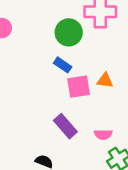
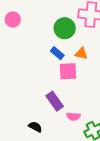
orange triangle: (105, 80) -> (81, 53), moved
pink semicircle: (103, 134) -> (73, 116), moved

